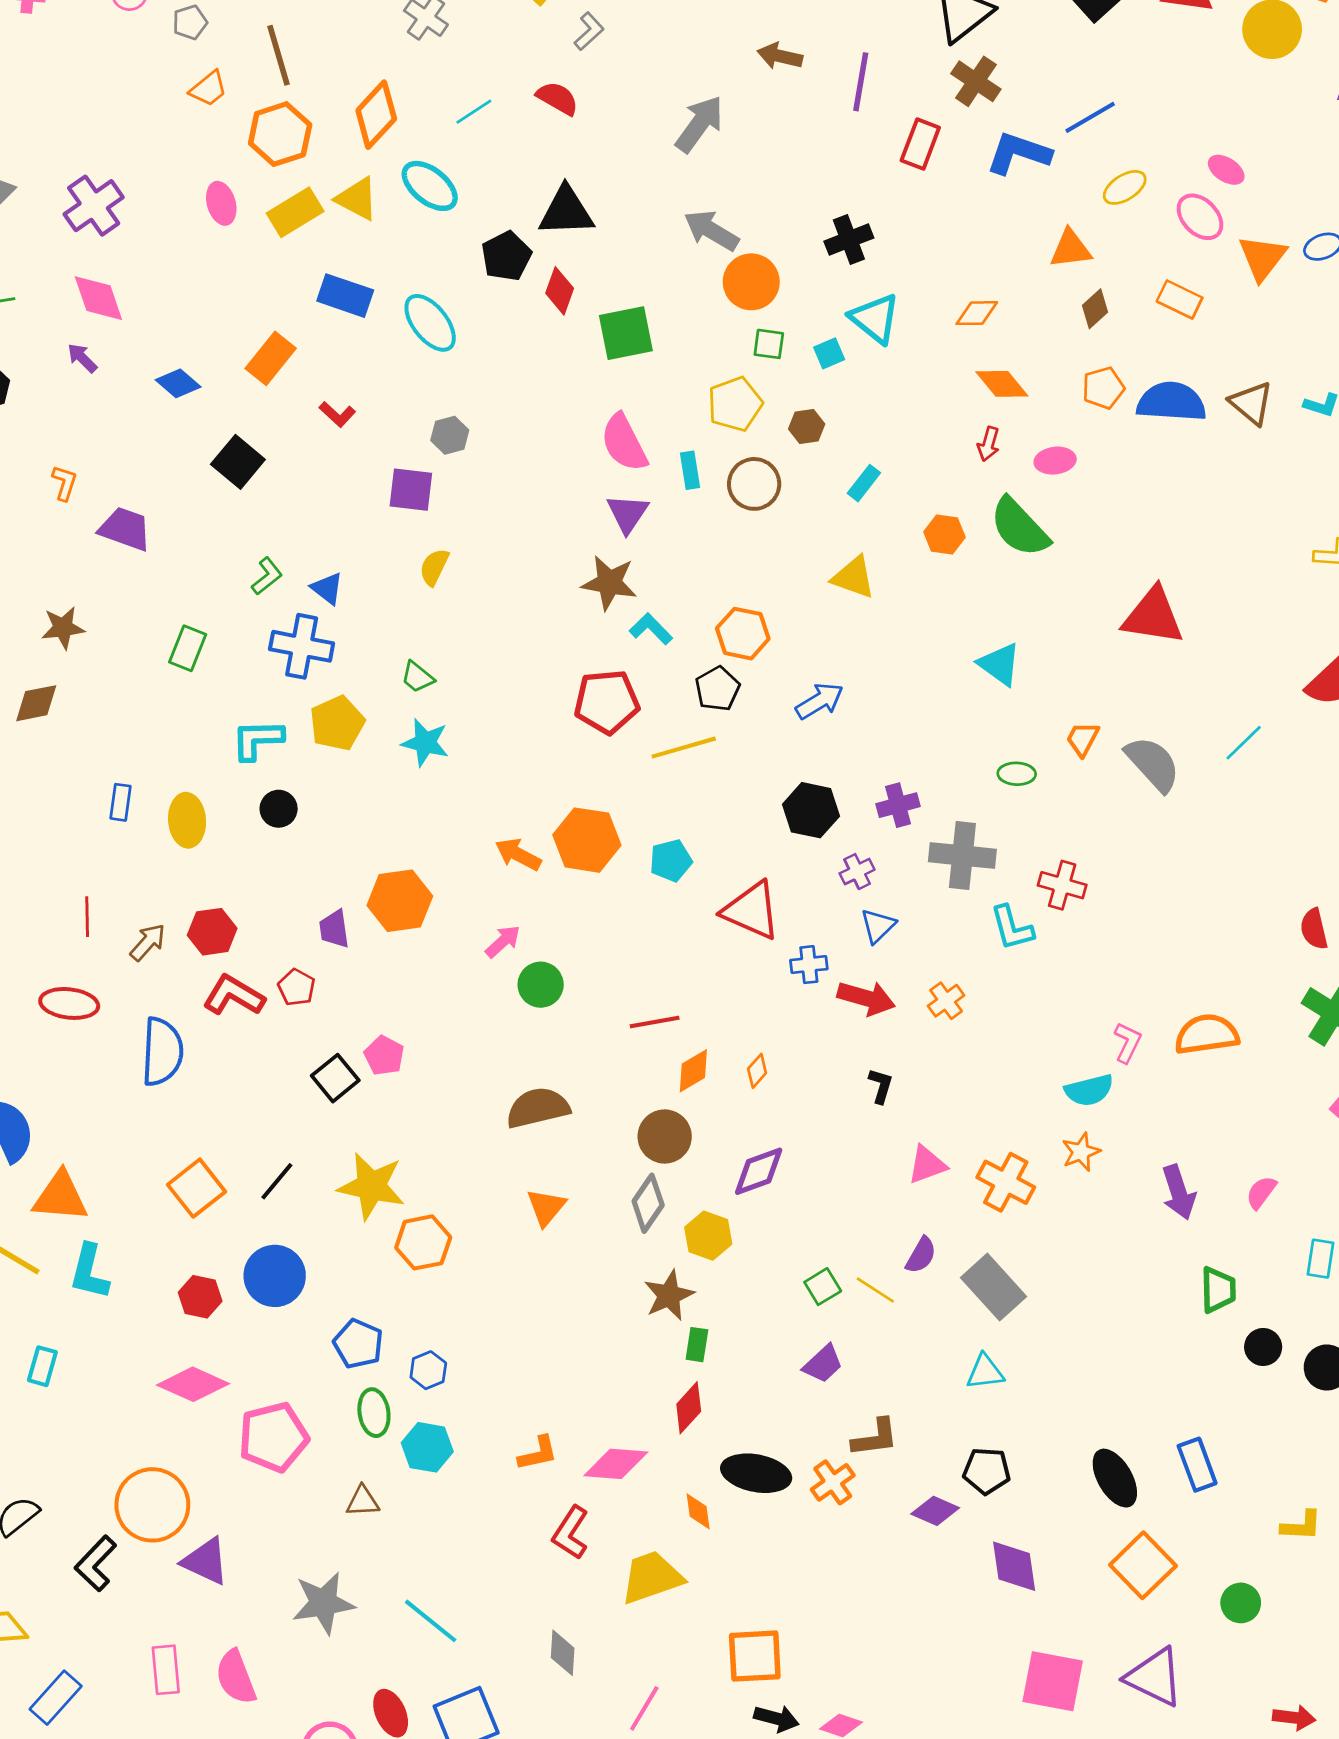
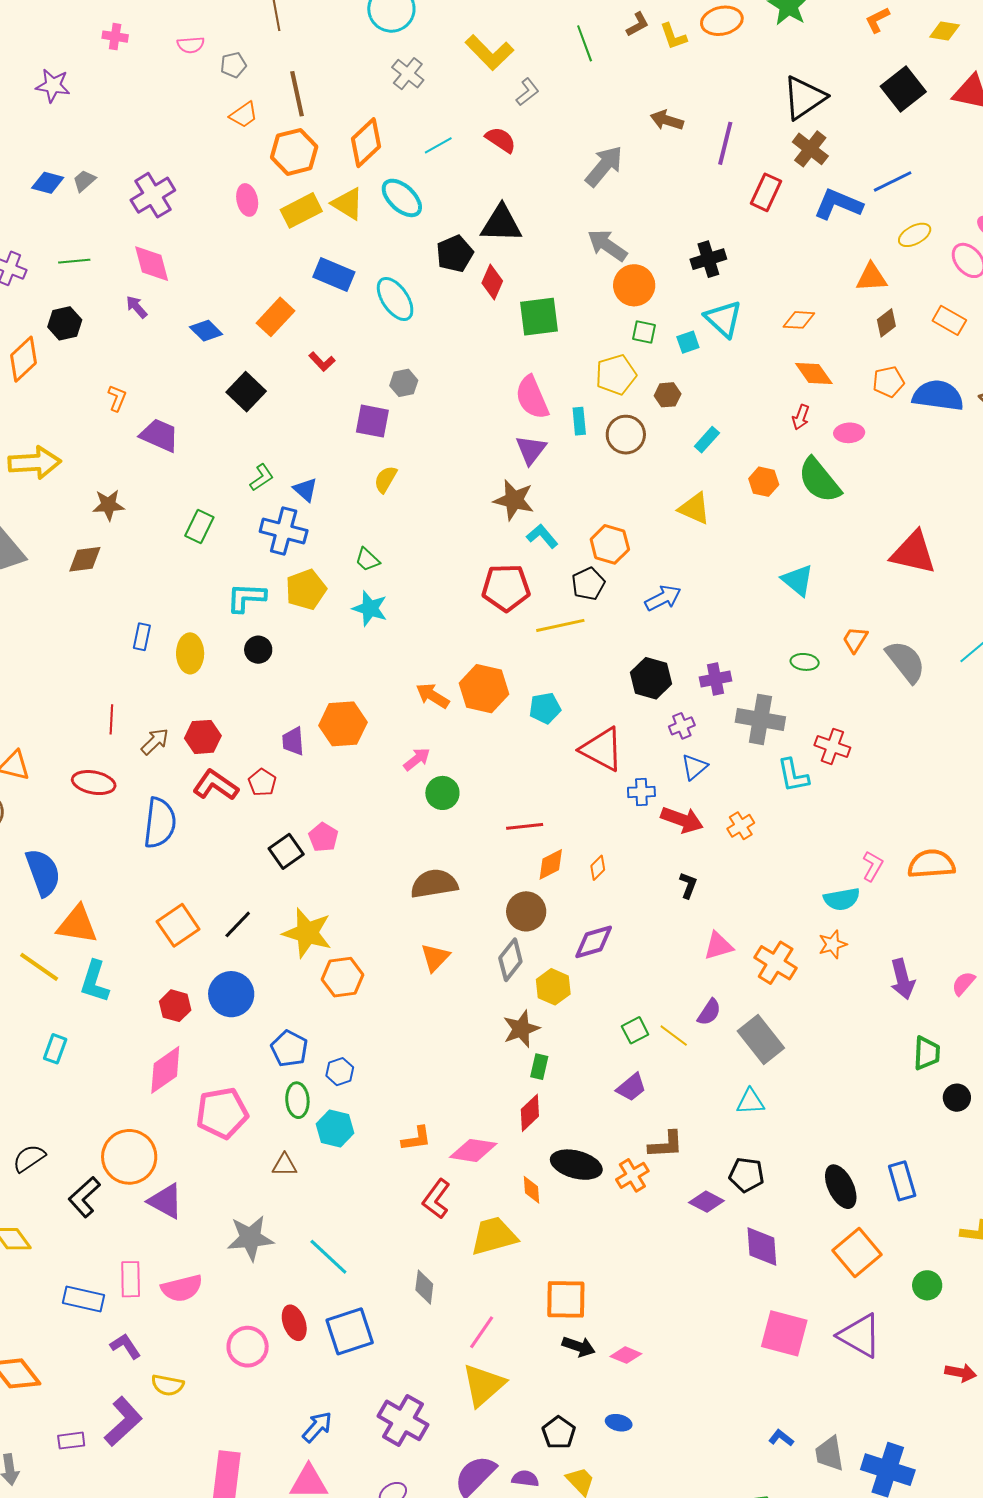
pink diamond: (193, 1384) -> (165, 1070), turned -63
pink semicircle: (236, 1677) -> (182, 1288), turned -87
blue rectangle: (56, 1698) -> (83, 1299), moved, turned 57

